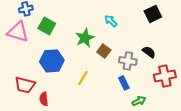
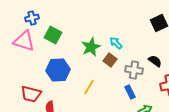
cyan arrow: (111, 21) -> (116, 43), moved

